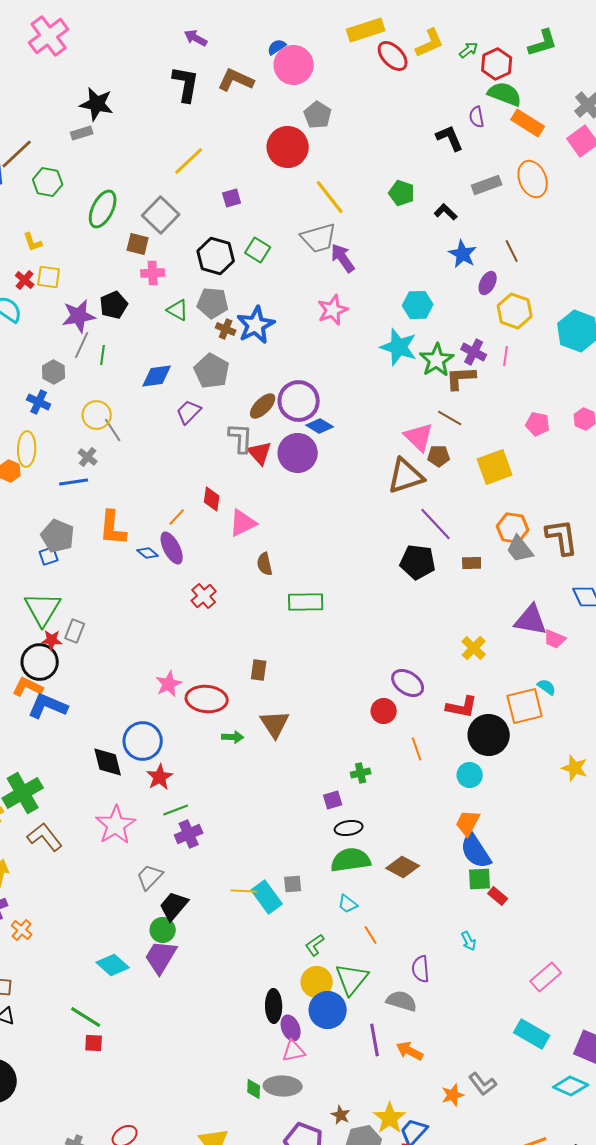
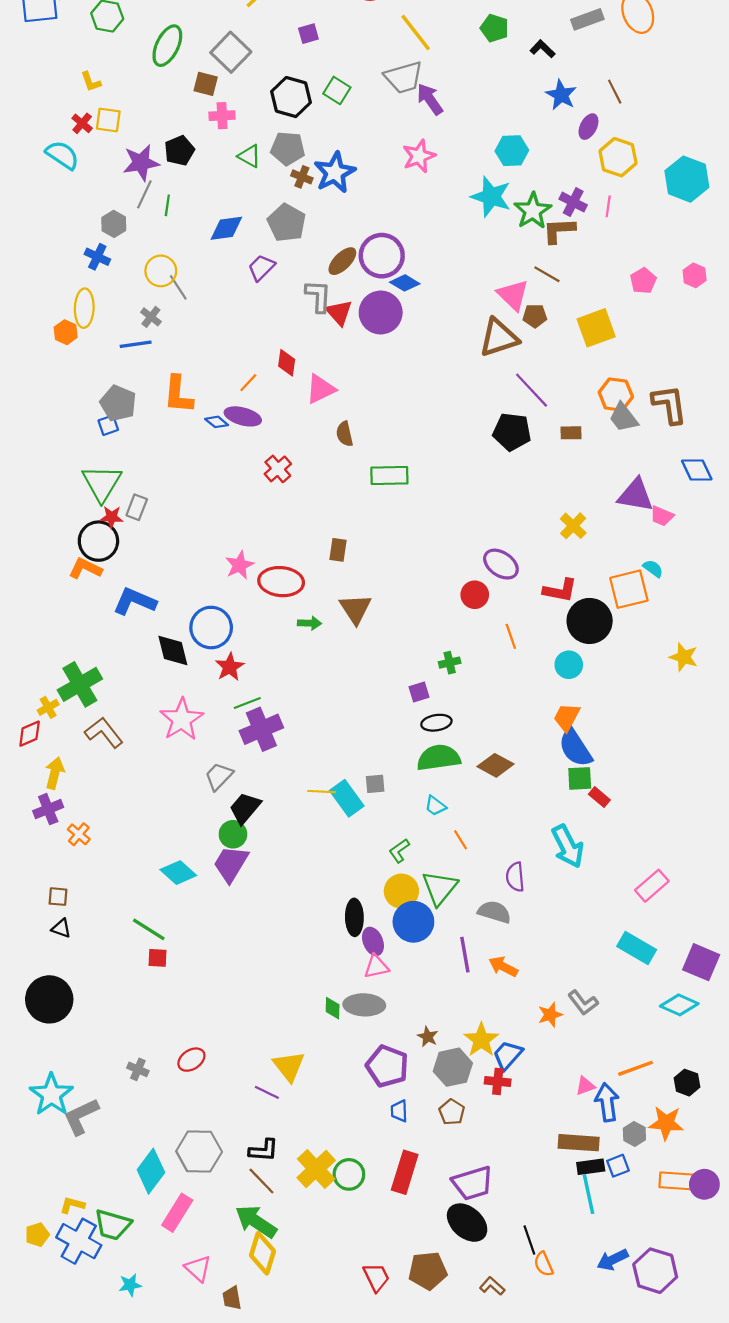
pink pentagon: (538, 424) -> (643, 281), turned 30
purple ellipse: (172, 548) -> (243, 416), turned -48
blue L-shape: (48, 706) -> (135, 601), moved
purple cross: (189, 834) -> (261, 729), size x1.4
cyan arrow: (469, 941) -> (568, 846), size x2.0

